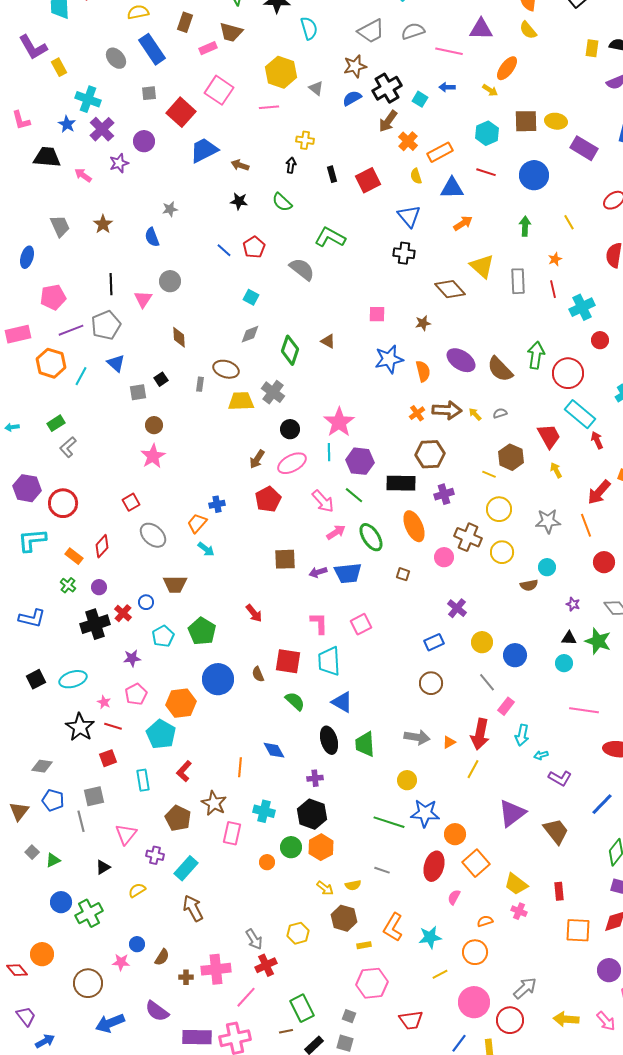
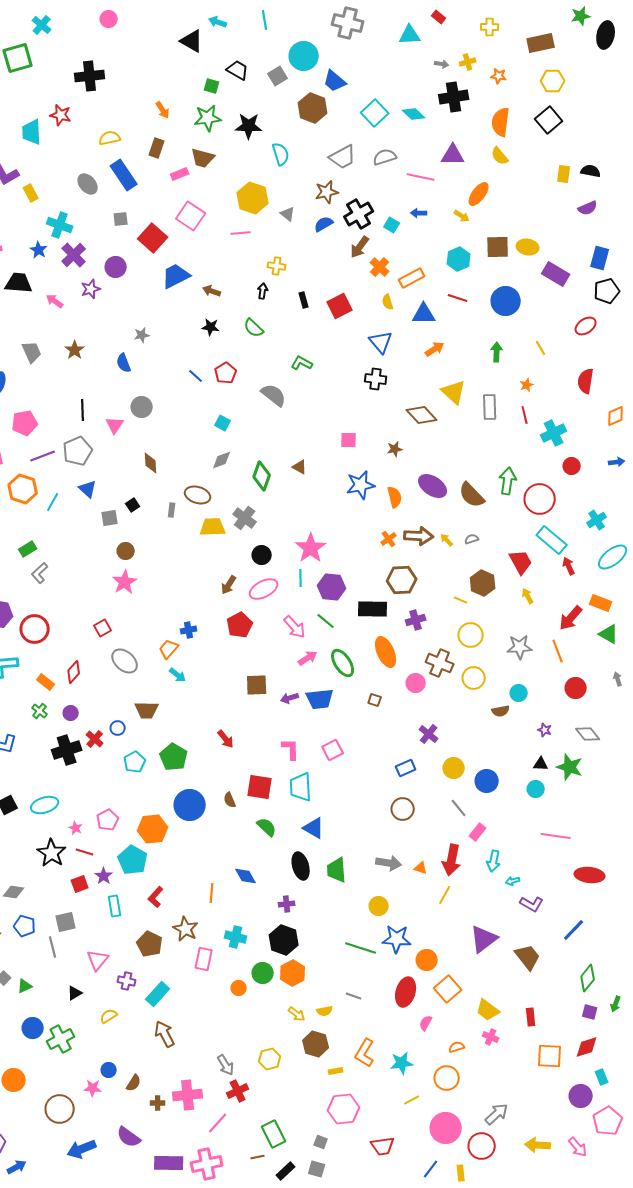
green L-shape: (330, 237) -> (302, 363), size x0.7
purple star: (132, 658) -> (104, 876), moved, turned -30
orange triangle: (449, 742) -> (421, 868), turned 48

